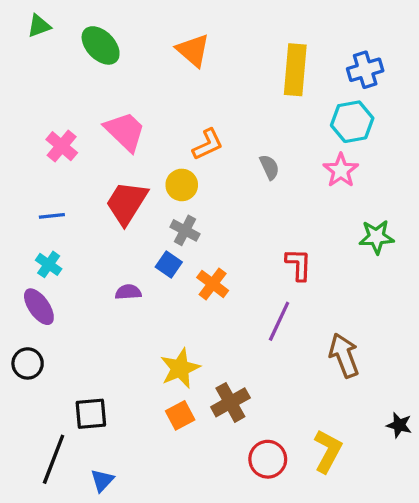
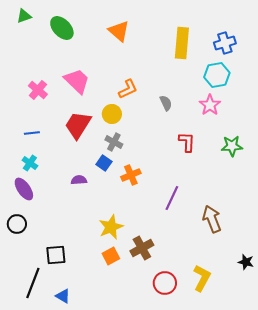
red L-shape: (299, 264) -> (187, 142), moved
orange cross: (213, 284) -> (131, 175), turned 30
blue triangle: (102, 480) -> (63, 296), turned -42

